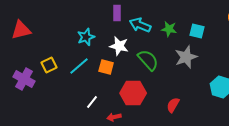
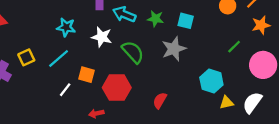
cyan star: (86, 37) -> (66, 27), turned 30
orange square: (106, 67) -> (87, 75), moved
white line: (92, 102) -> (65, 90), moved

